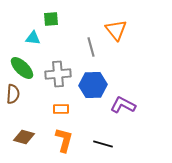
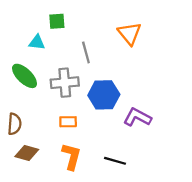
gray line: (91, 47) -> (86, 52), moved
brown semicircle: (13, 94) -> (14, 124), moved

